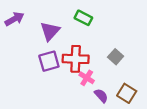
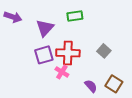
green rectangle: (83, 18) -> (75, 16), turned -35
purple arrow: (14, 19) -> (13, 17), turned 48
pink cross: (87, 78) -> (62, 72), moved

